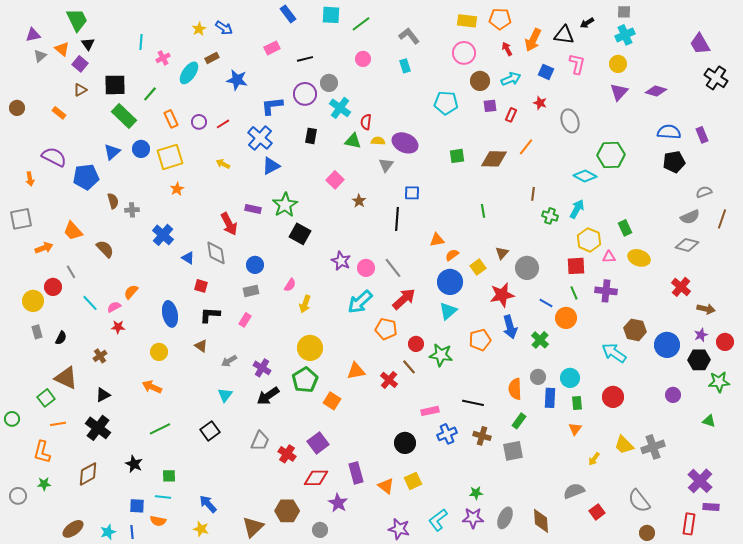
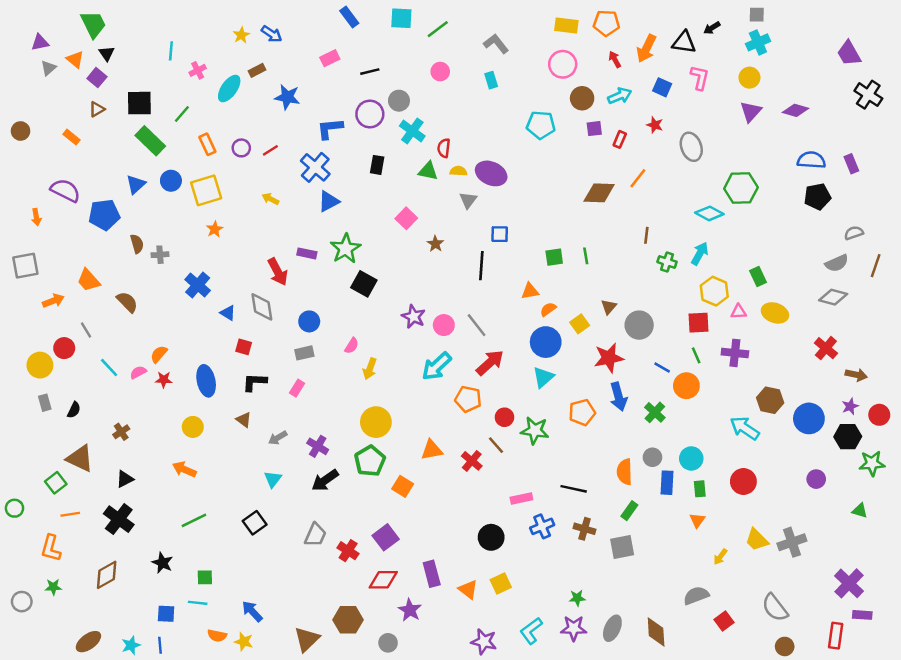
green square: (457, 156) -> (554, 257), moved
red star: (118, 327) -> (164, 380), moved
orange semicircle: (158, 521) -> (217, 636), moved

